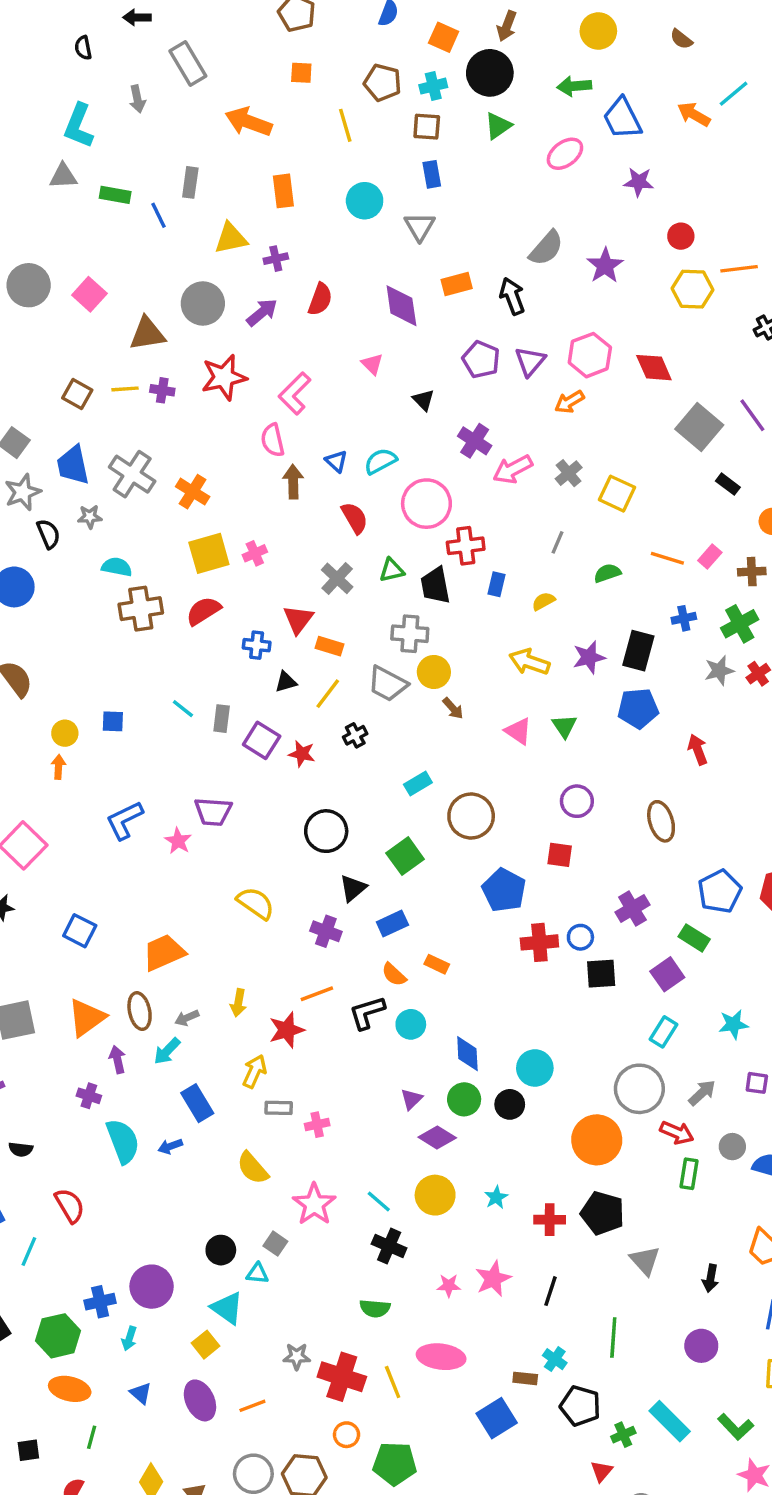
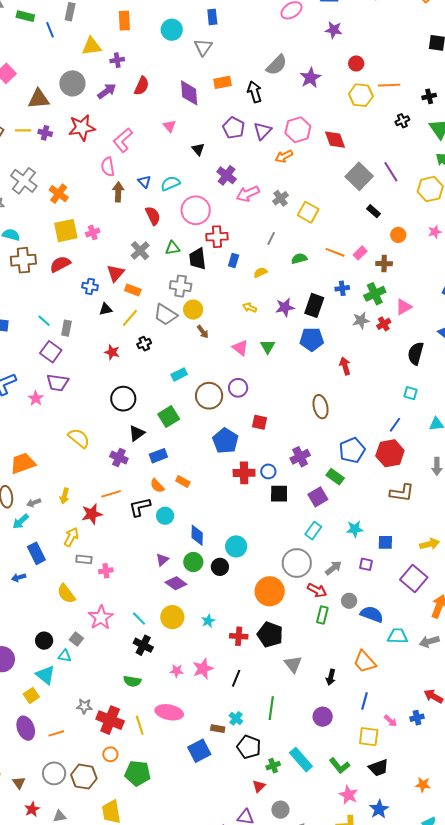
yellow arrow: (529, 662) -> (250, 308), size x0.6
purple square: (262, 740) -> (51, 352), moved
purple circle: (577, 801) -> (238, 388), moved

